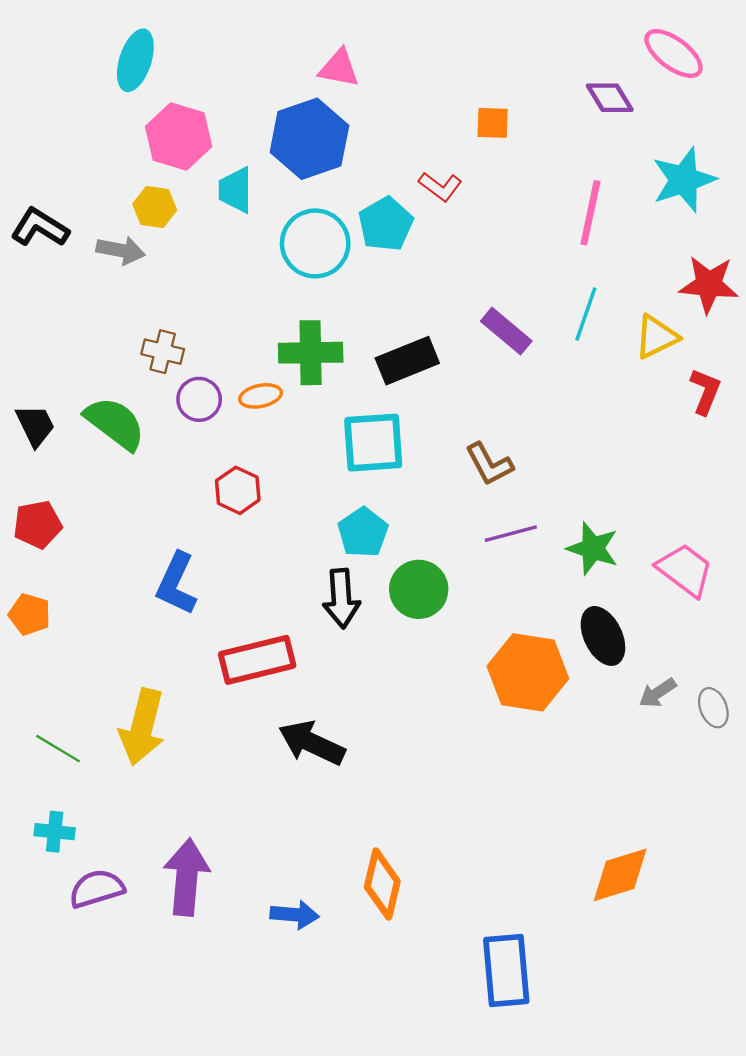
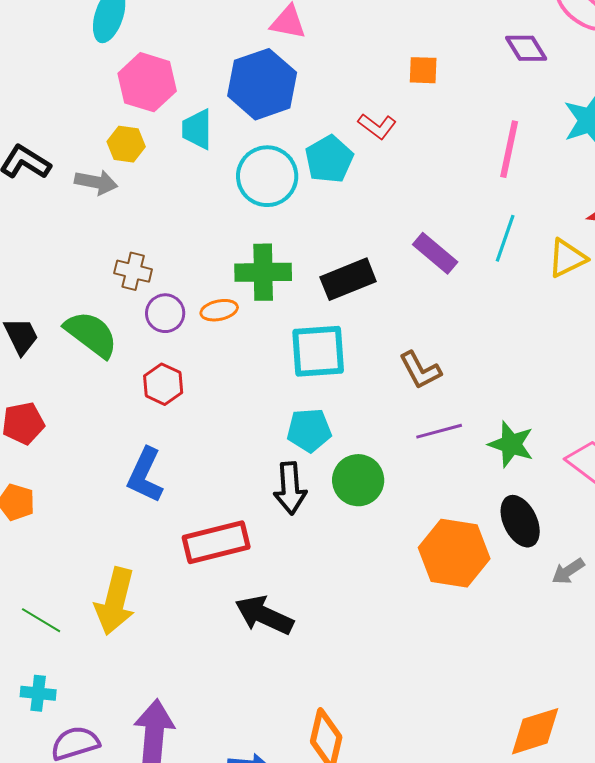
red hexagon: (238, 490) -> (163, 384), moved
cyan pentagon: (363, 532) -> (309, 430), turned 30

